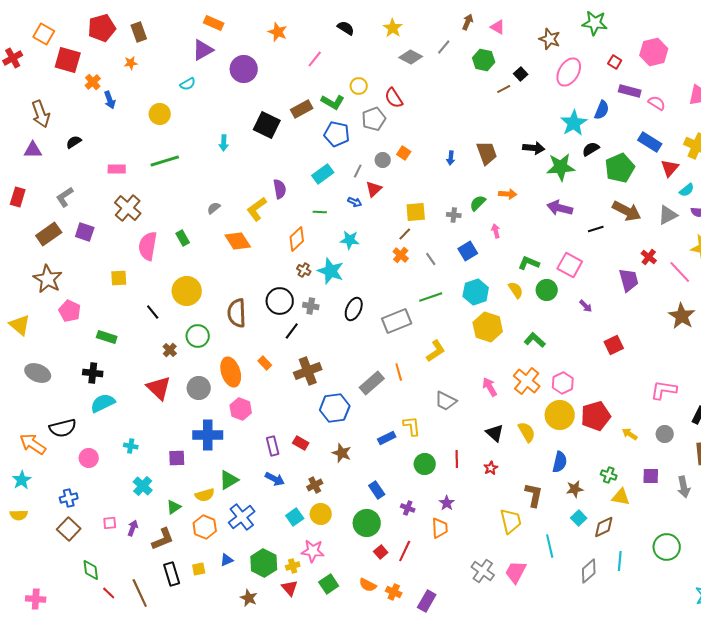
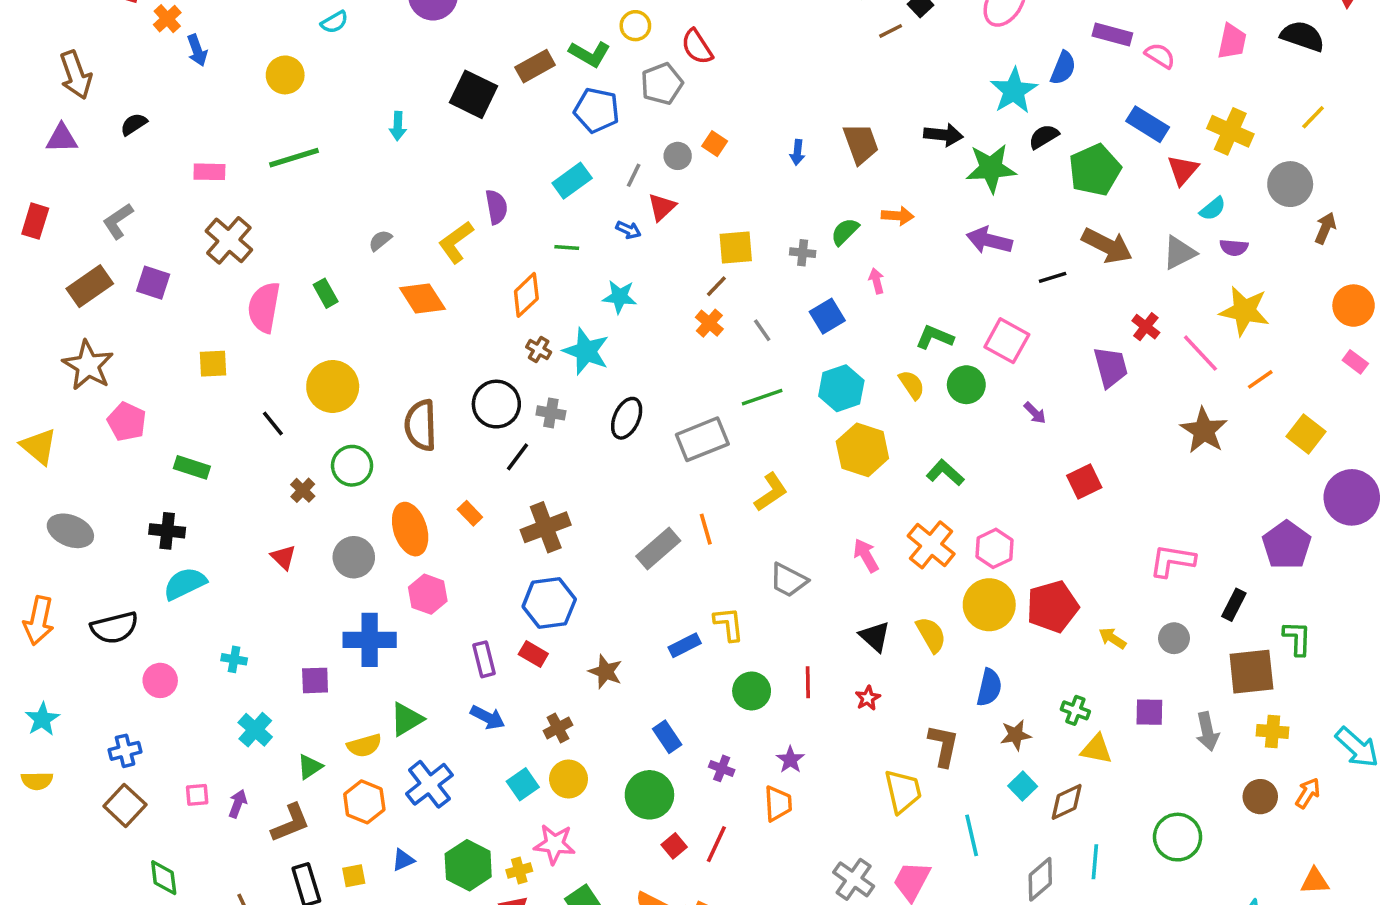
red triangle: (159, 388) -> (283, 557), size x0.6
blue hexagon: (335, 408) -> (549, 603), moved
orange arrow: (33, 444) -> (39, 621), moved, turned -112

